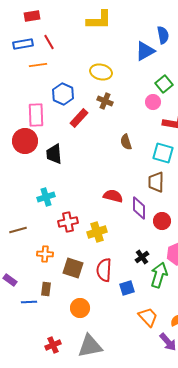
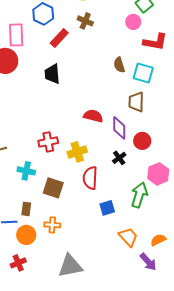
brown semicircle: (126, 142) -> (119, 65), moved
black trapezoid: (54, 154) -> (52, 74), moved
cyan cross: (46, 197) -> (26, 171), moved, turned 30
orange cross: (45, 254) -> (52, 225), moved
black cross: (142, 257) -> (119, 158), moved
red semicircle: (104, 270) -> (90, 178), moved
orange circle: (80, 308) -> (26, 235), moved
red cross: (53, 345) -> (18, 263), moved

